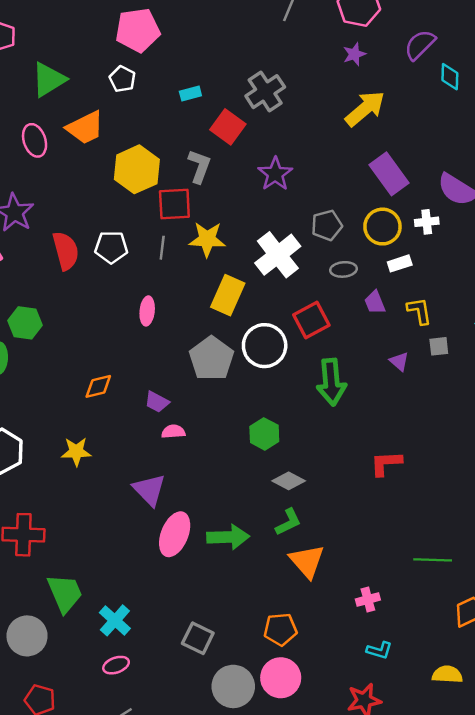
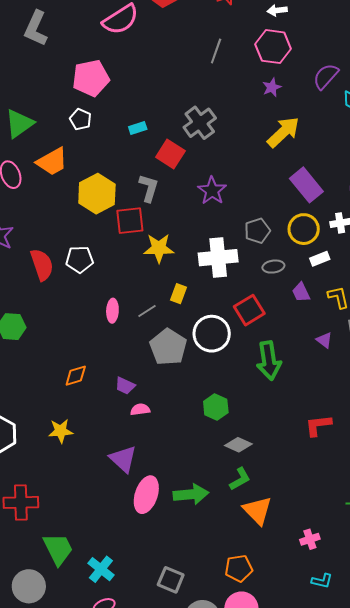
gray line: (162, 248) -> (147, 311), moved, turned 54
white cross: (278, 255) -> (218, 258), turned 36
yellow rectangle: (228, 295) -> (179, 294), size x0.6

